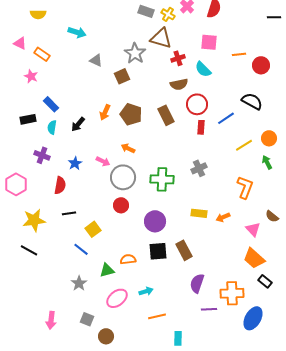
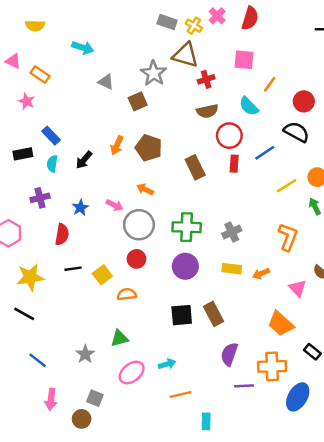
orange line: (239, 54) -> (270, 84), moved, turned -48
red circle: (261, 65) -> (304, 101), moved
cyan semicircle: (203, 69) -> (249, 106), moved
brown rectangle: (166, 115) -> (195, 167), moved
purple cross: (42, 155) -> (40, 198), turned -35
gray cross: (199, 168) -> (232, 232), moved
purple circle: (155, 221) -> (185, 266), moved
yellow square: (93, 229) -> (102, 275), moved
blue line: (81, 249) -> (38, 360), moved
orange trapezoid: (254, 258) -> (281, 324), moved
orange semicircle: (128, 259) -> (127, 294), moved
brown circle: (106, 336) -> (82, 419), moved

